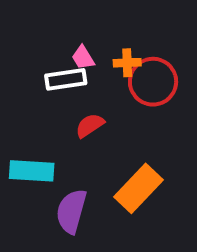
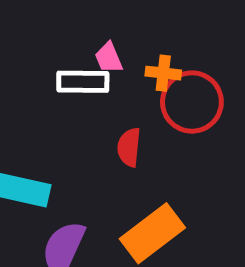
red semicircle: (90, 125) -> (129, 147), moved, turned -60

